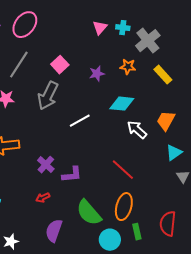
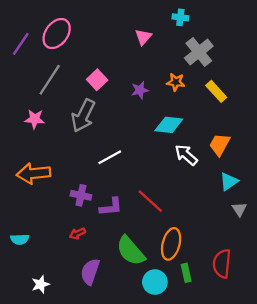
cyan cross: (123, 28) -> (180, 17), moved
white line: (80, 121) -> (110, 157), moved
purple cross: (46, 165) -> (81, 195), turned -30
red line: (123, 170) -> (150, 201), moved

